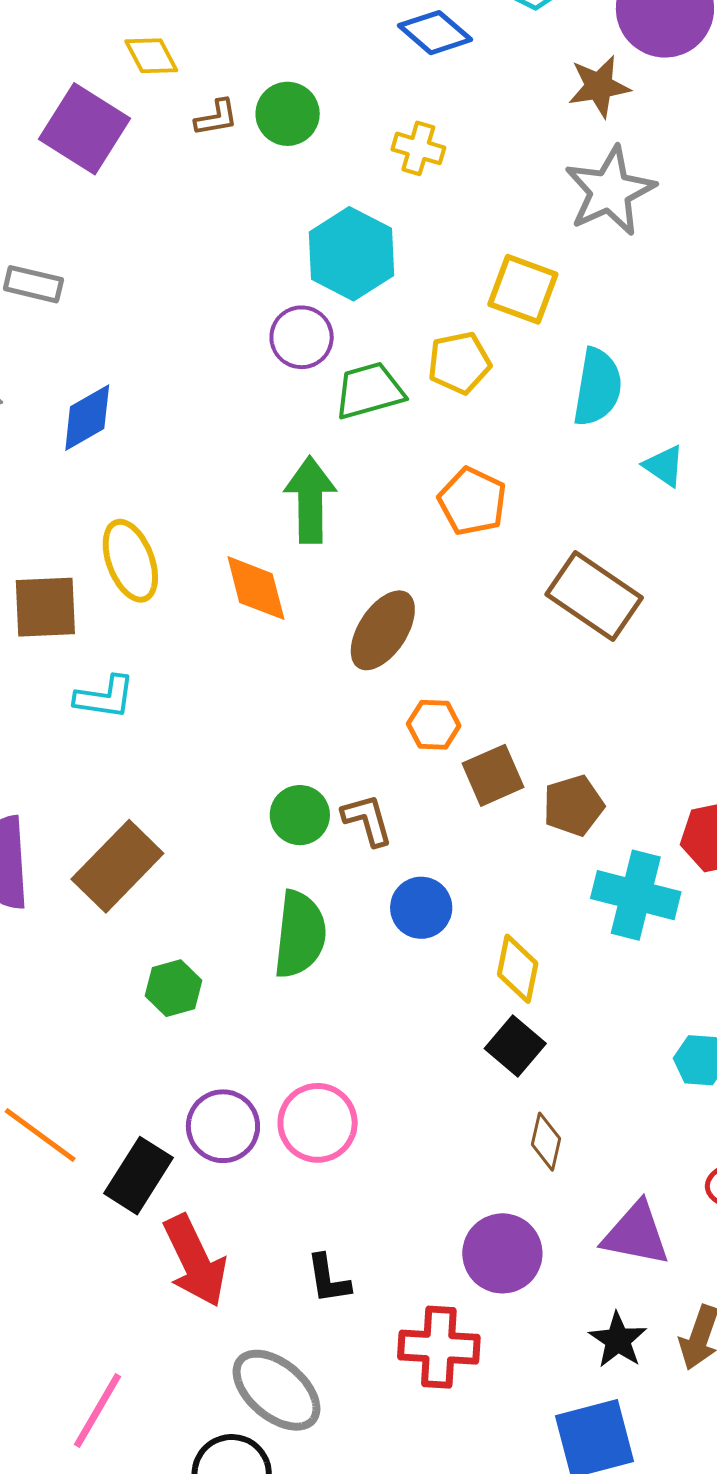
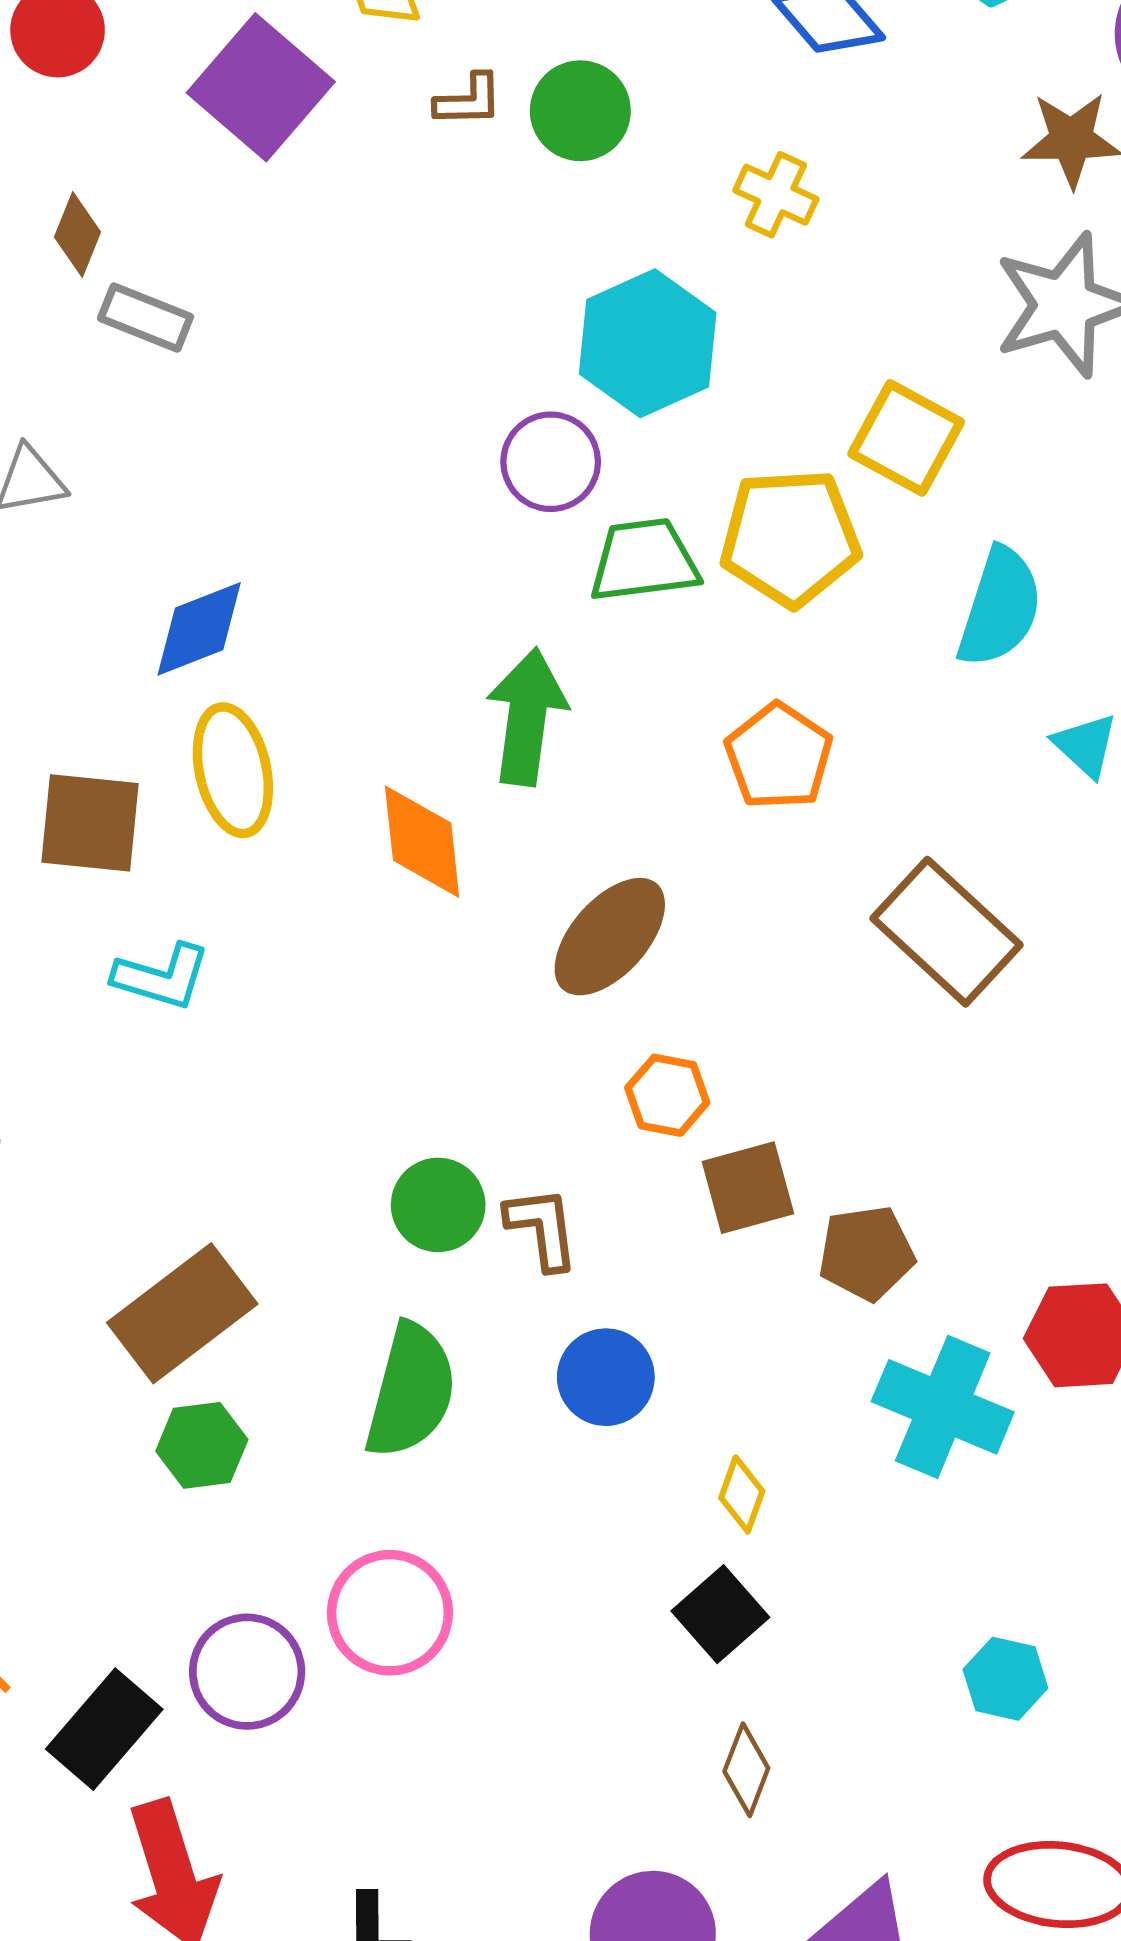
yellow pentagon: (459, 363) -> (790, 538), size x1.4
blue diamond: (87, 418) -> (199, 629), moved
brown rectangle: (117, 866) -> (182, 1313), moved
yellow diamond: (518, 969) -> (742, 1494), size x0.7
pink circle: (318, 1123) -> (390, 1613), moved

